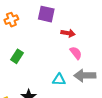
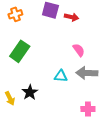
red arrow: (68, 33) -> (71, 17), moved
green rectangle: (17, 56) -> (20, 51), size x1.5

